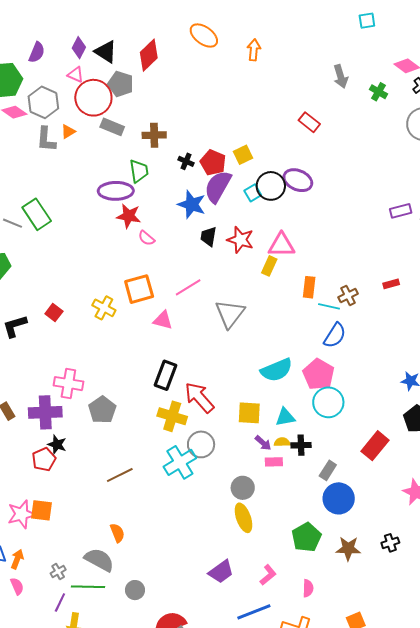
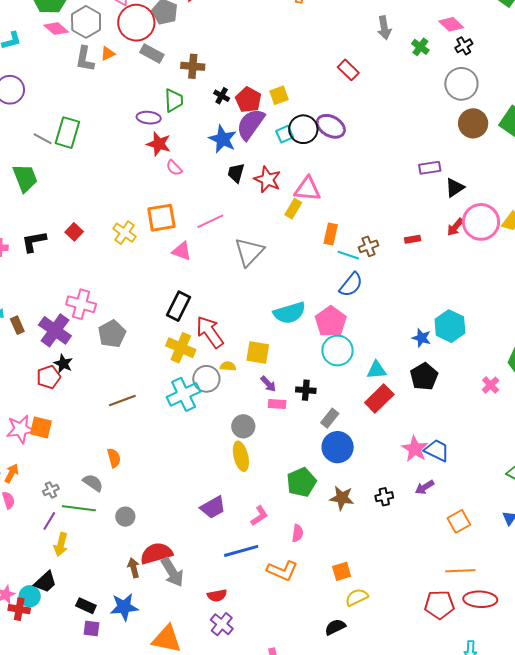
purple ellipse: (116, 191) -> (149, 118), size x0.7
green rectangle: (37, 214) -> (67, 133), turned 44
purple cross: (45, 412) -> (55, 330), turned 32
cyan triangle: (285, 417) -> (377, 370), moved
yellow semicircle: (282, 442) -> (228, 366), moved
gray semicircle: (99, 560) -> (93, 483), size x0.7

